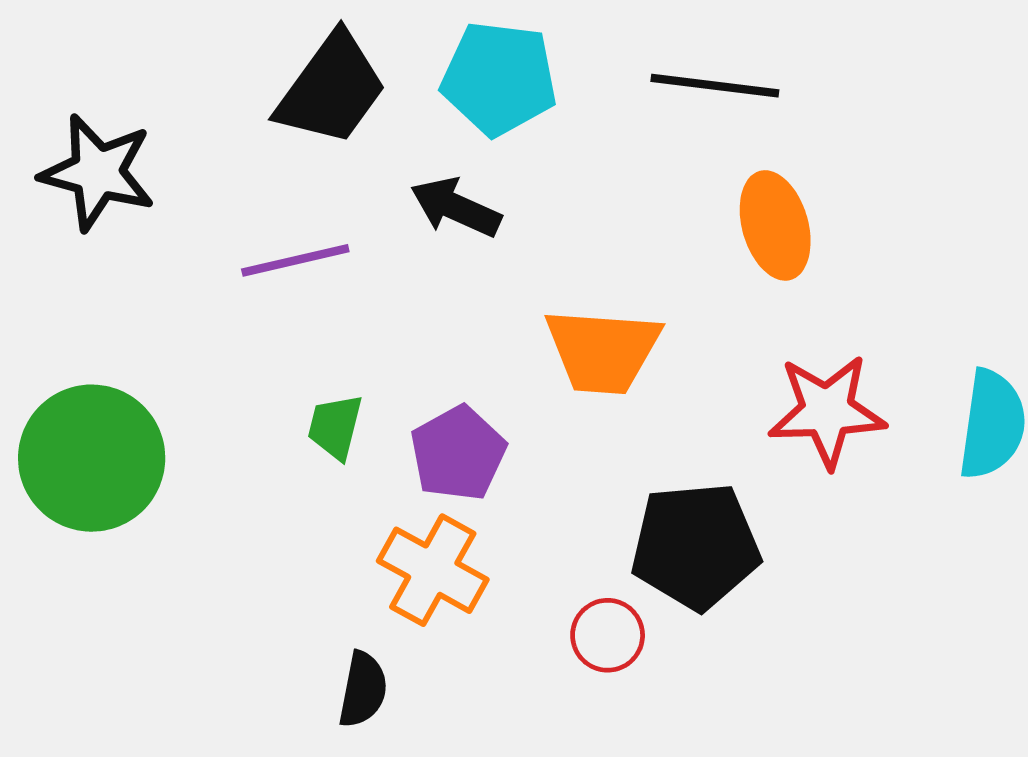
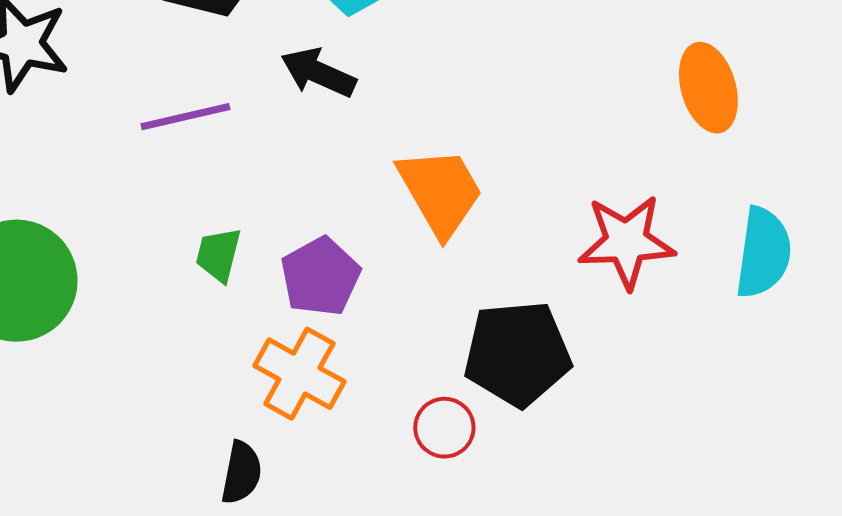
orange ellipse: (775, 225) -> (708, 88), moved
orange trapezoid: (603, 351) -> (440, 192), turned -124

